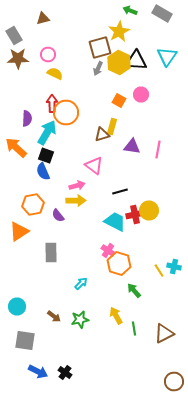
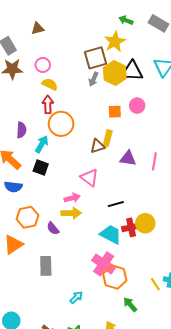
orange square: (119, 100) -> (115, 112), turned -32
red arrow: (52, 104) -> (48, 105), moved
cyan arrow: (47, 132) -> (42, 144), size x0.7
blue semicircle: (43, 172) -> (13, 187), moved, turned -60
pink cross: (108, 250) -> (104, 264), size x1.6

